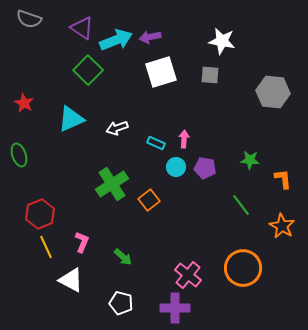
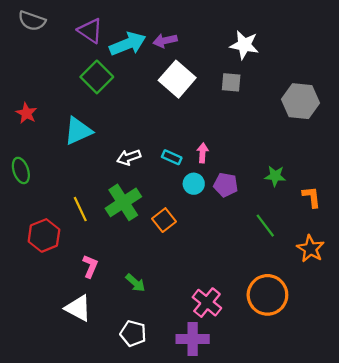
white square: (161, 72) -> (177, 79), turned -32
white arrow: (117, 128) -> (129, 157), moved
yellow line: (46, 247) -> (80, 209), moved

